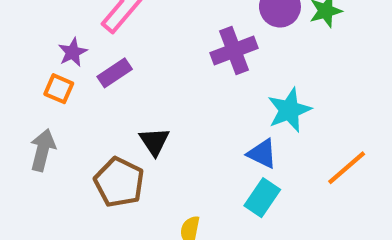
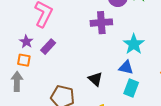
purple cross: (234, 50) -> (101, 23), turned 30
black triangle: (154, 142) -> (95, 79), moved
gray arrow: (43, 150) -> (17, 81), moved

